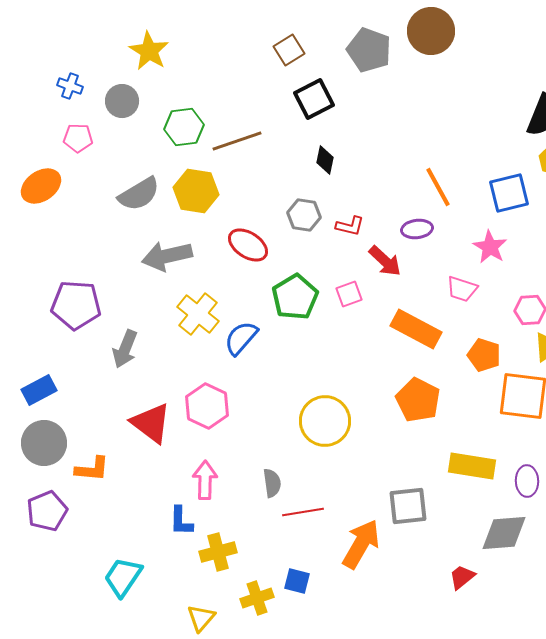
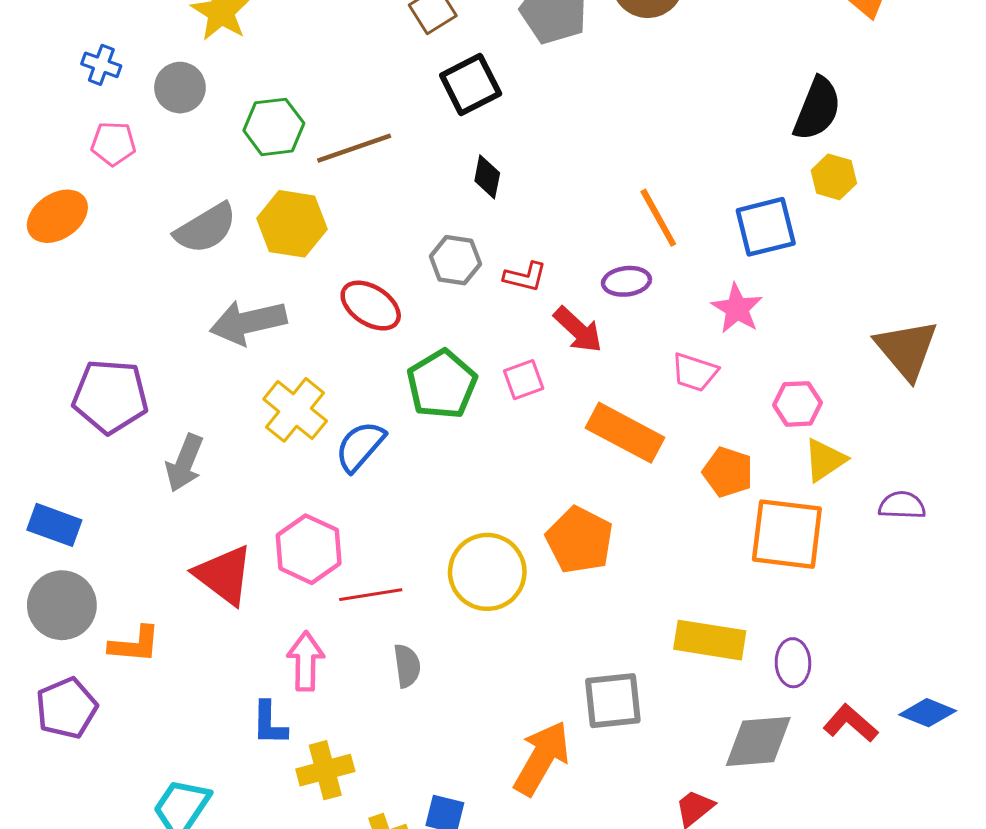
blue rectangle: (39, 390) -> (54, 525), turned 48
orange pentagon: (418, 400) -> (580, 540), moved
red line: (303, 512) -> (371, 595), moved

